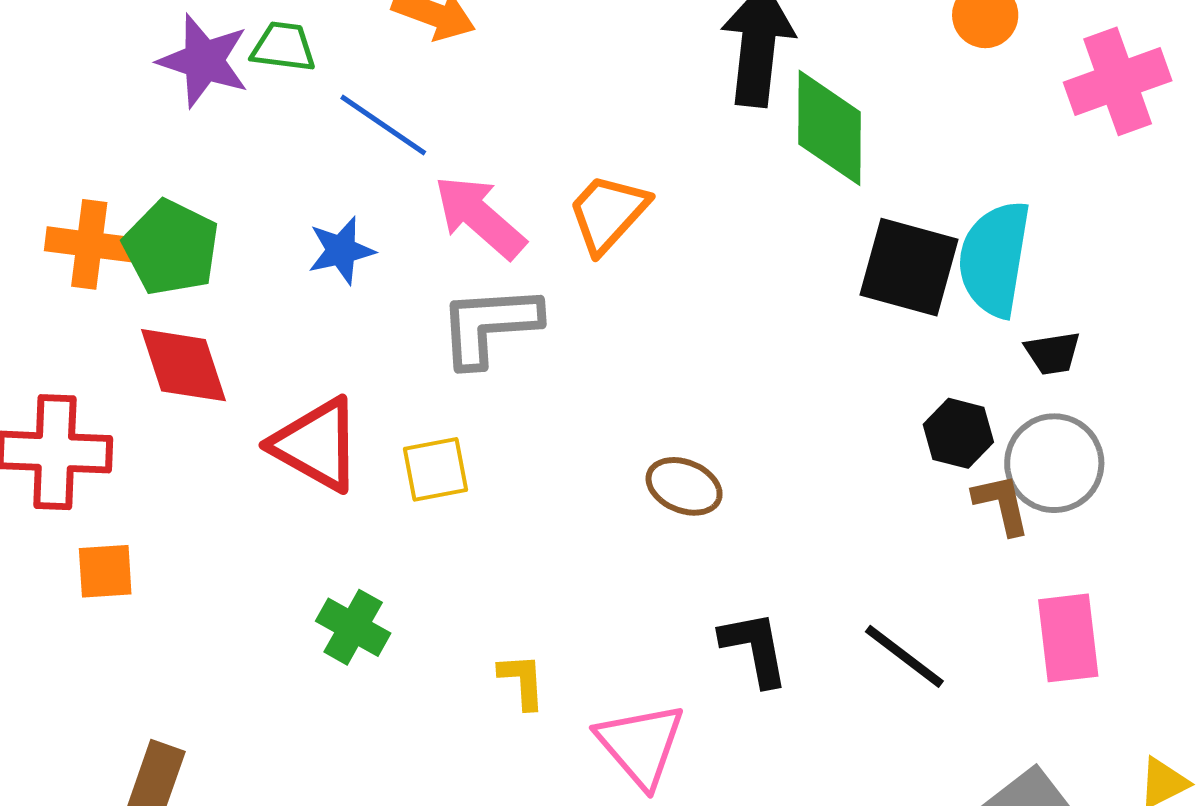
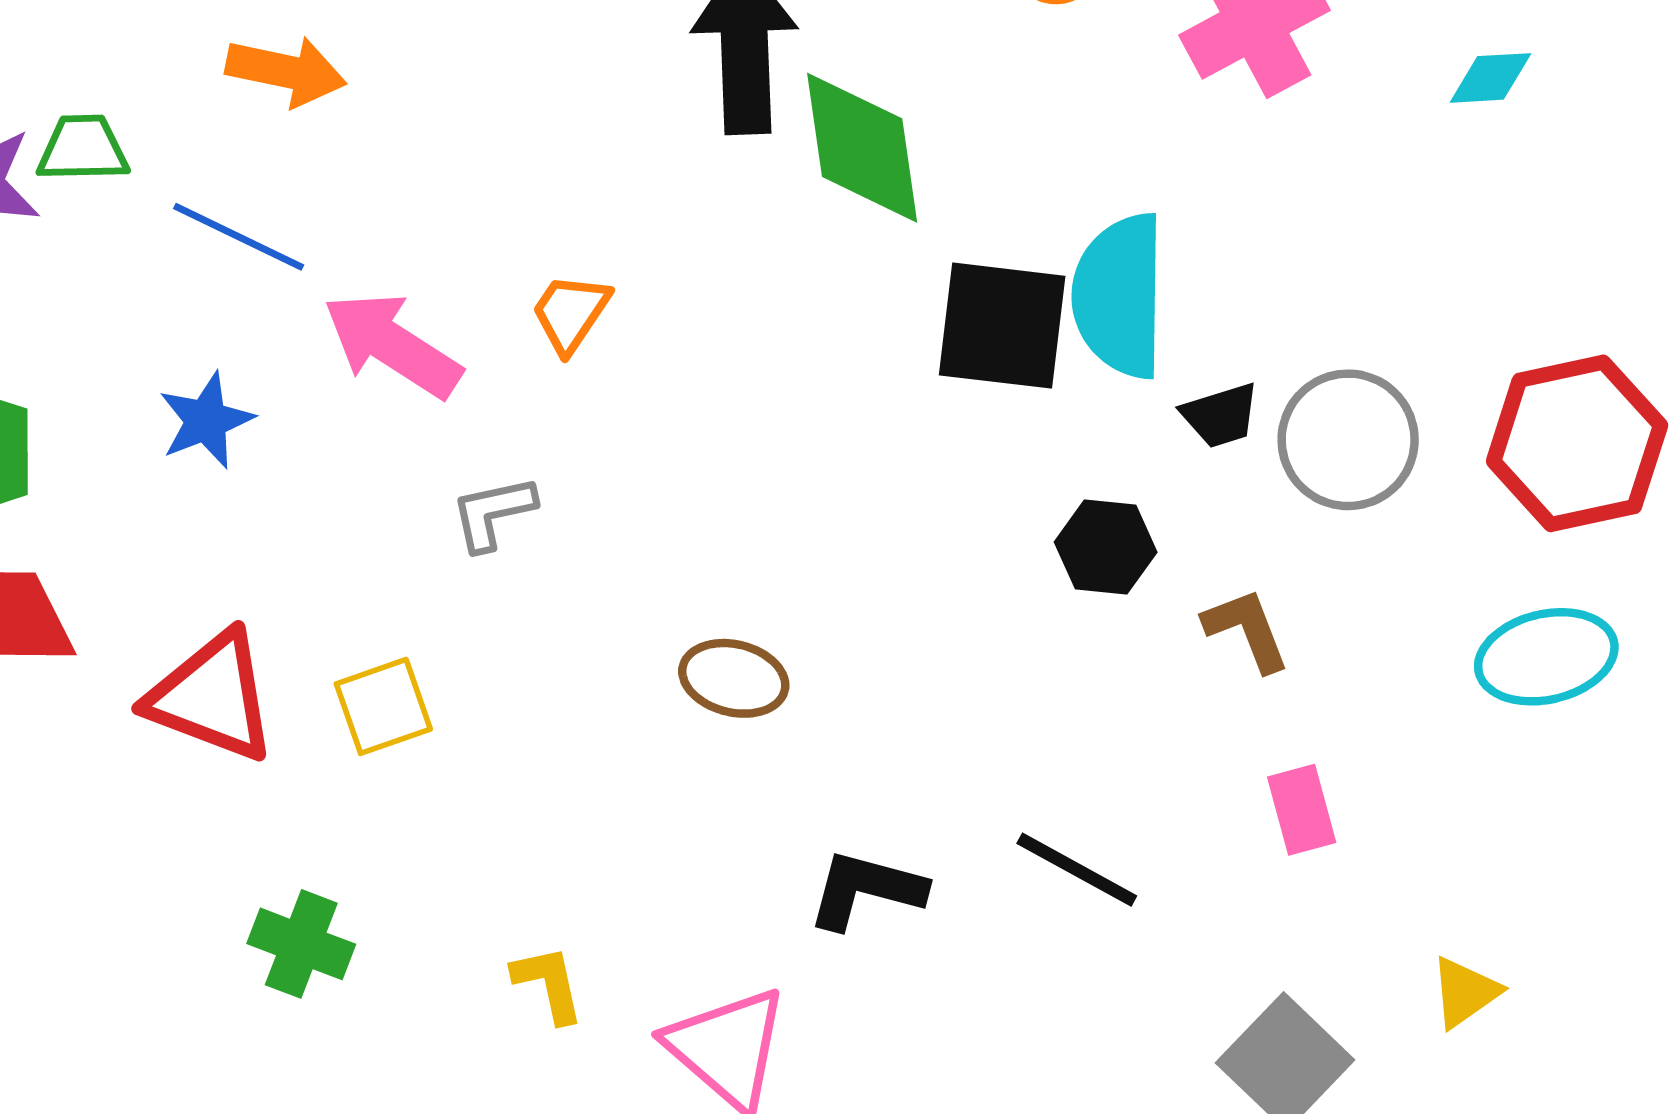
orange trapezoid: (608, 213) -> (571, 313), size x0.7
gray L-shape: (489, 325) -> (493, 513), moved, size x0.6
gray circle: (1054, 463) -> (1348, 440), moved
brown L-shape: (1002, 504) -> (1247, 630), moved
pink rectangle: (1068, 638) -> (1302, 810), size x0.7
black L-shape: (755, 648) -> (866, 890), turned -56

